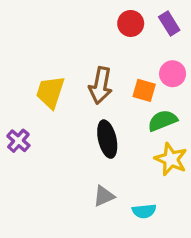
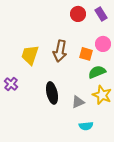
black ellipse: (107, 139) -> (52, 93), moved
gray triangle: (104, 196) -> (78, 102), moved

